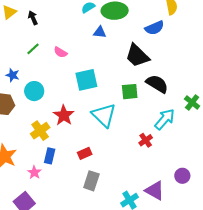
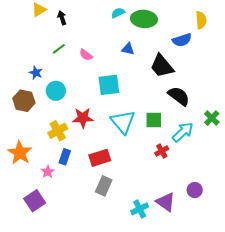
blue triangle: (100, 32) -> (128, 49), moved
green square: (130, 92) -> (154, 120), moved
red star: (64, 115) -> (83, 118), turned 30
red rectangle: (85, 153) -> (100, 158), size x1.5

